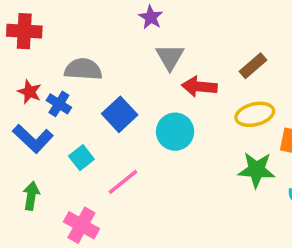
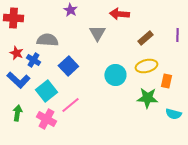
purple star: (151, 17) -> (70, 10), moved
red arrow: (199, 87) -> (119, 14), moved
cyan circle: (175, 132) -> (115, 75), moved
cyan square: (81, 158) -> (46, 91), size x1.5
pink cross: (81, 225) -> (46, 119), moved

